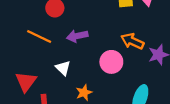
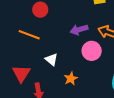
purple arrow: (77, 36) -> (79, 30), moved

